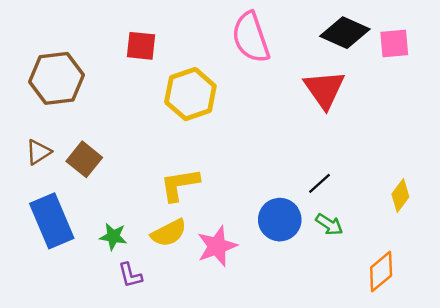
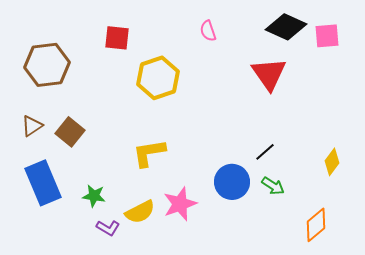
pink semicircle: (251, 37) -> (208, 31), size x0.5
yellow semicircle: (169, 233) -> (140, 212), moved
purple L-shape: (130, 275) -> (108, 228), turned -45

